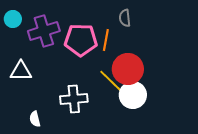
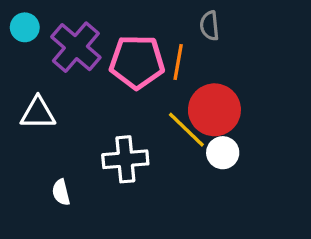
purple cross: (44, 31) -> (76, 47), turned -32
white circle: (133, 95) -> (223, 153), size x0.7

